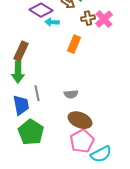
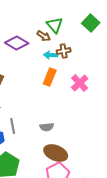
pink cross: (104, 19) -> (80, 83), moved
cyan arrow: (52, 22) -> (51, 55), moved

